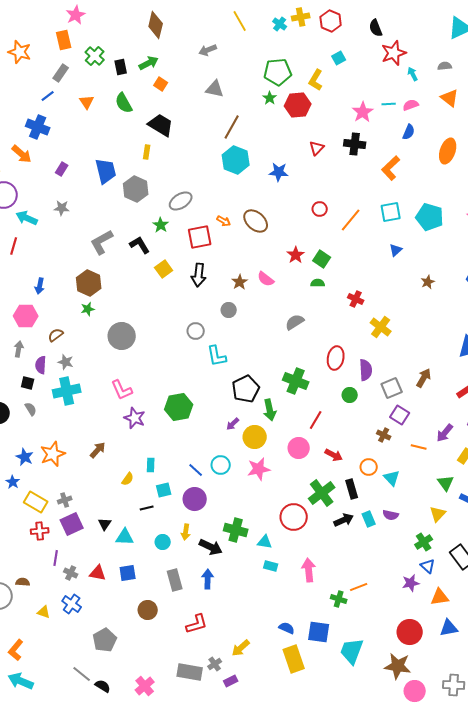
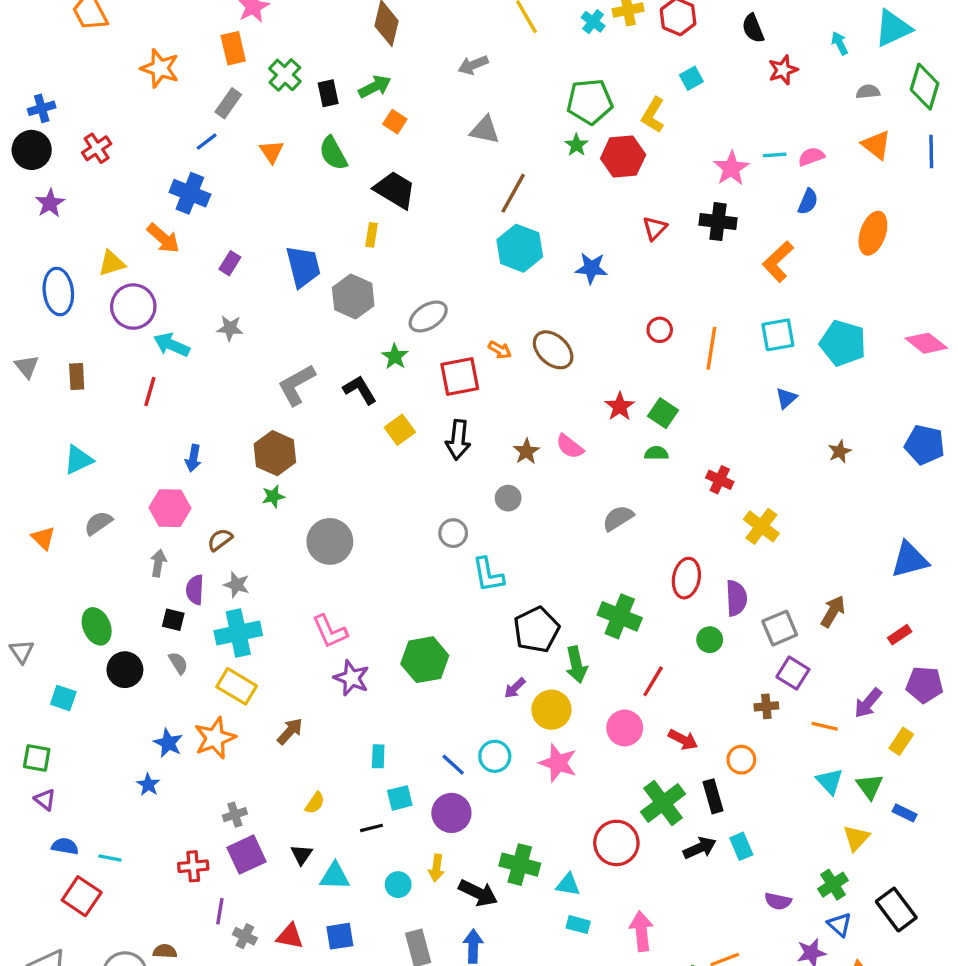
red star: (394, 53) -> (783, 70), size x0.7
cyan arrow: (413, 74) -> (840, 43), moved
orange line: (351, 220) -> (711, 348), turned -30
brown cross: (384, 435) -> (766, 706), turned -32
pink star: (259, 469) -> (558, 763), turned 30
cyan triangle: (392, 478) -> (830, 781), moved
yellow semicircle: (128, 479) -> (315, 803), moved
yellow rectangle: (36, 502) -> (237, 686), moved
purple semicircle: (391, 515) -> (778, 901), moved

